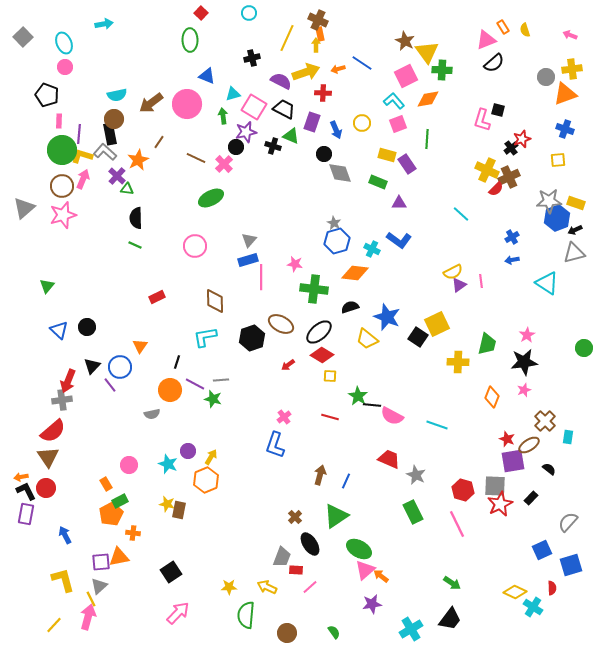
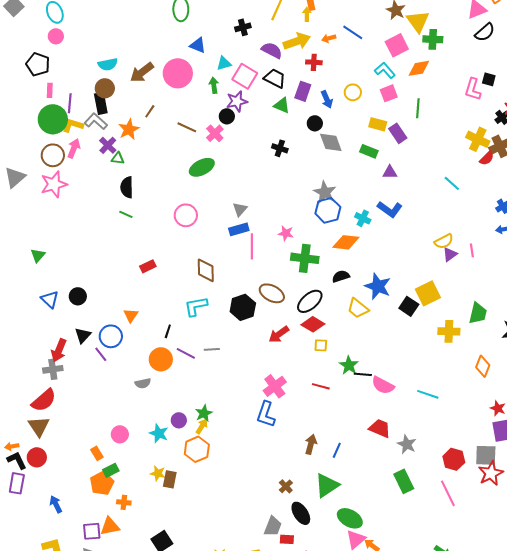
black cross: (273, 146) -> (280, 148), moved
gray star: (334, 223) -> (325, 192), size x1.6
red arrow: (288, 365) -> (279, 334), size x1.5
green star: (213, 399) -> (204, 413), moved, turned 30
pink cross: (284, 417) -> (275, 386), size x1.6

